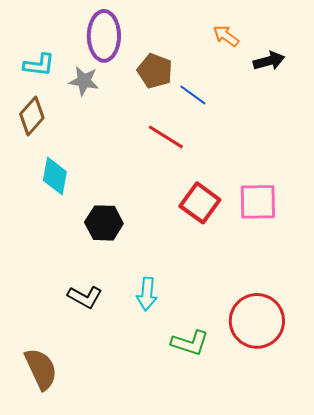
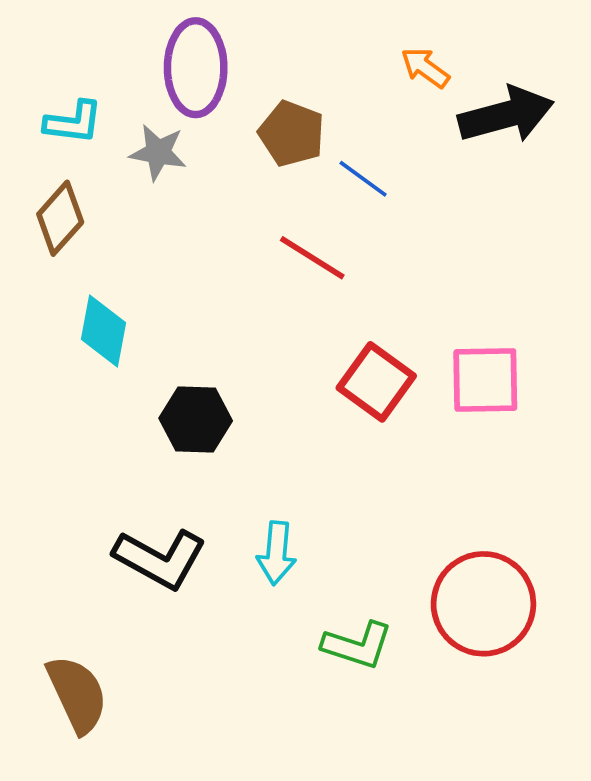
black arrow: (269, 61) -> (506, 115), size x1.6
black L-shape: (85, 297) -> (160, 559), size x1.4

